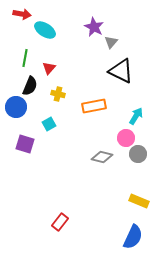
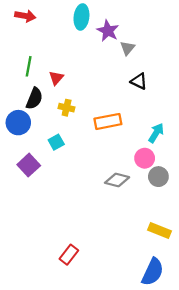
cyan ellipse: (45, 30) -> (81, 17), moved, turned 65
black triangle: (121, 71) -> (139, 81), size x0.6
purple square: (25, 144) -> (29, 165), turned 30

